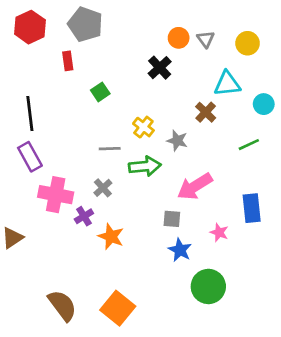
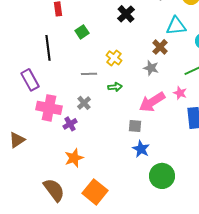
black line: (30, 114) -> (48, 48), moved
gray star: (177, 141) -> (151, 68), moved
green arrow: (145, 166) -> (115, 87), size x0.6
pink star: (219, 232) -> (180, 93), moved
orange star: (111, 236) -> (74, 158), moved, turned 30

